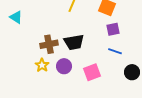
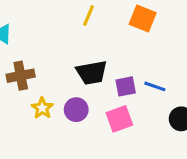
purple square: (113, 29) -> (126, 86), moved
brown cross: (49, 44) -> (21, 76), moved

